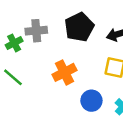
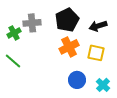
orange cross: (64, 72) -> (69, 47), moved

